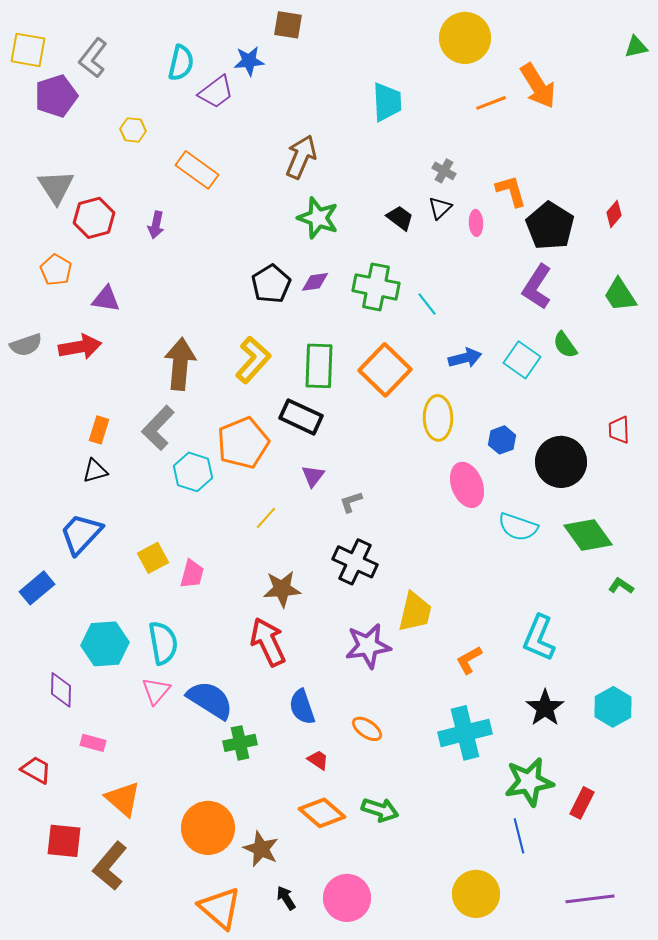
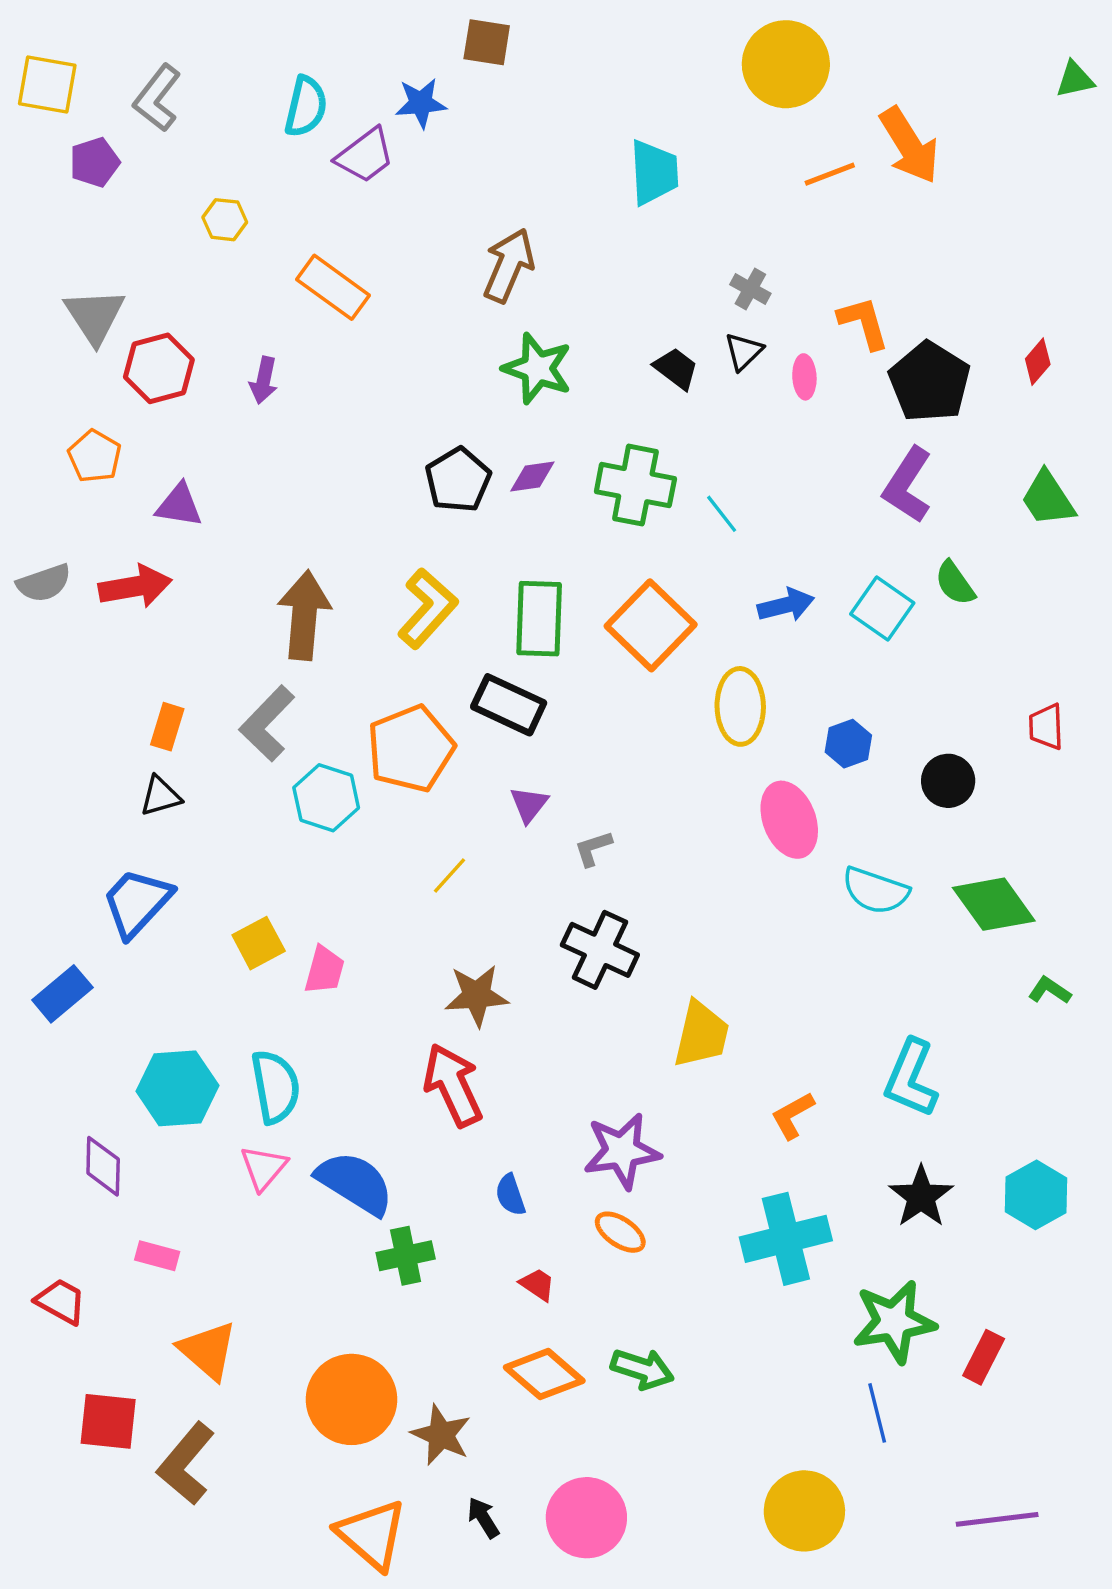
purple pentagon: (56, 96) -> (95, 162), size x0.7
black circle: (561, 462) -> (948, 781), size x0.6
purple star: (368, 646) -> (622, 1151), moved
blue semicircle: (302, 707) -> (510, 1195), size x0.7

